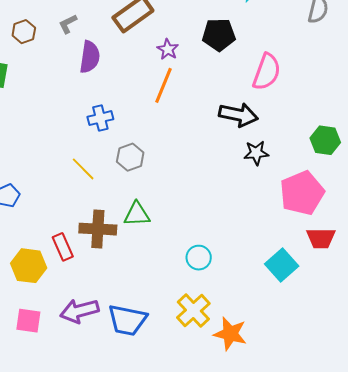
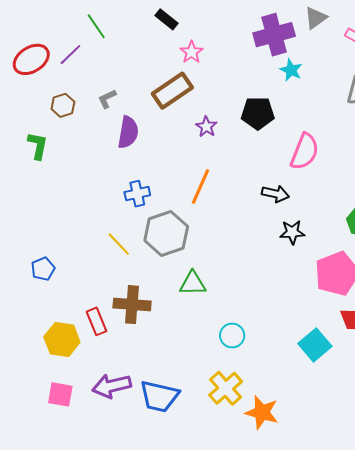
orange line: (164, 85) -> (201, 186), moved
black arrow: (238, 115) -> (275, 194), size x0.7
gray hexagon: (130, 157) -> (166, 233), size x1.6
green triangle: (137, 214) -> (193, 283), moved

